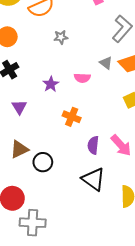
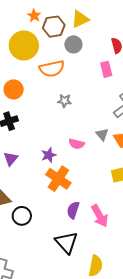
purple star: (51, 84) -> (49, 155), moved
orange cross: (72, 117) -> (58, 179), size x1.4

